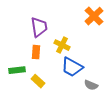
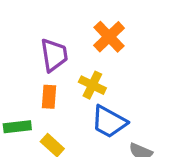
orange cross: (94, 16) -> (109, 37), moved

